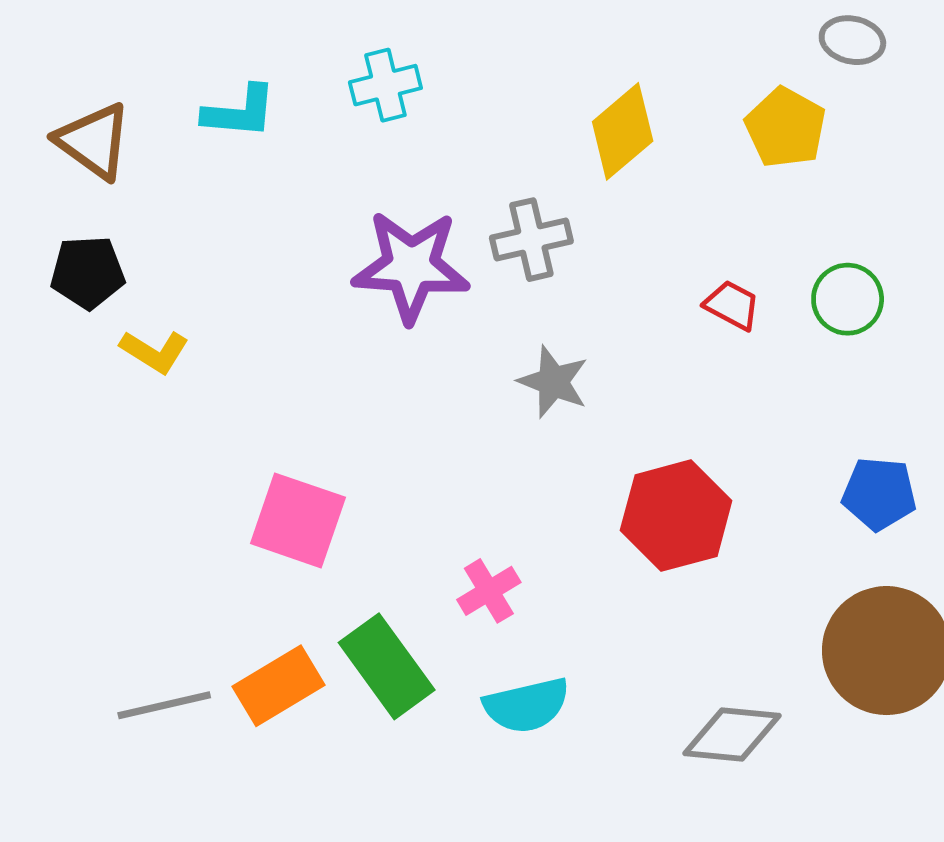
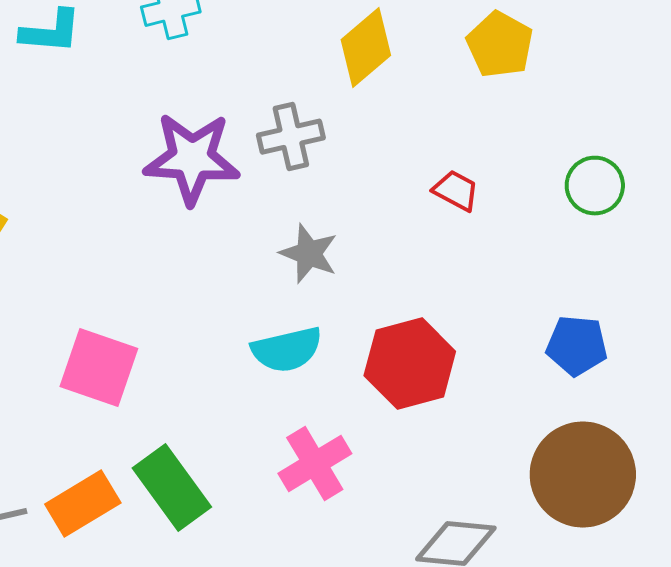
green circle: (848, 299) -> (595, 186), moved
pink cross: (489, 591) -> (315, 464), moved, size x1.4
cyan semicircle: (527, 705) -> (287, 350), moved

